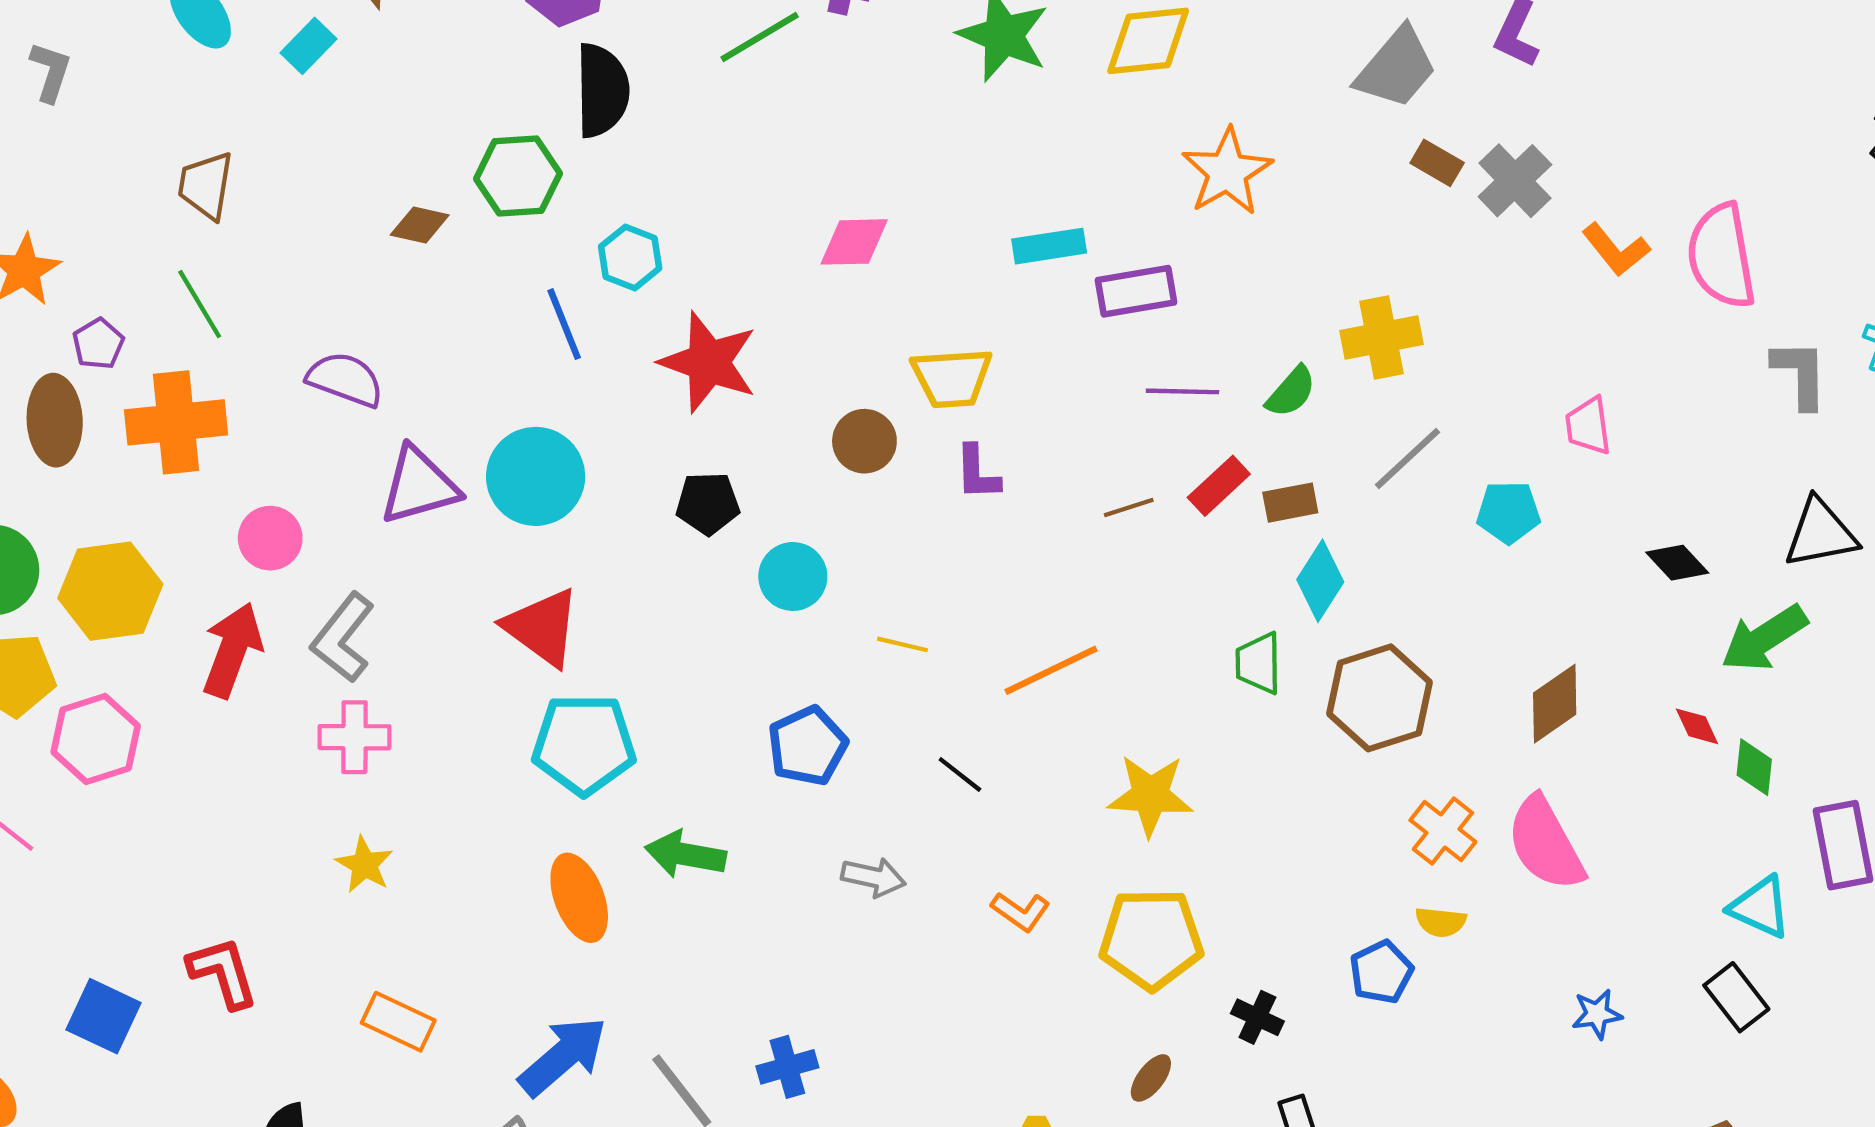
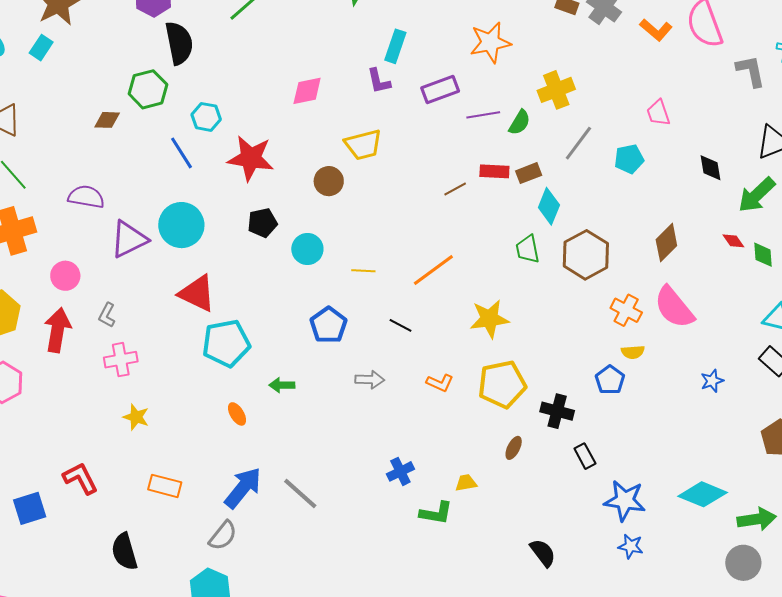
orange star: (1227, 172) -> (490, 42), moved, turned 30
cyan rectangle: (1049, 246) -> (395, 46), moved, turned -52
purple line: (1182, 391) -> (483, 115), moved
purple L-shape: (977, 473) -> (379, 81), moved
red rectangle: (1219, 486) -> (494, 171), turned 56
black diamond: (1677, 563) -> (711, 168), turned 44
gray L-shape: (343, 638) -> (107, 315), size x0.6
green arrow: (685, 854) -> (282, 385), size x0.7
orange ellipse: (579, 898) -> (237, 414), size x0.6
blue square: (104, 1016) -> (30, 508), turned -32
black cross: (1257, 1017) -> (557, 411), size x1.4
blue cross: (787, 1067) -> (400, 471), moved

